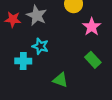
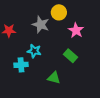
gray star: (37, 15) -> (41, 25), moved
green rectangle: (93, 60) -> (71, 56), moved

